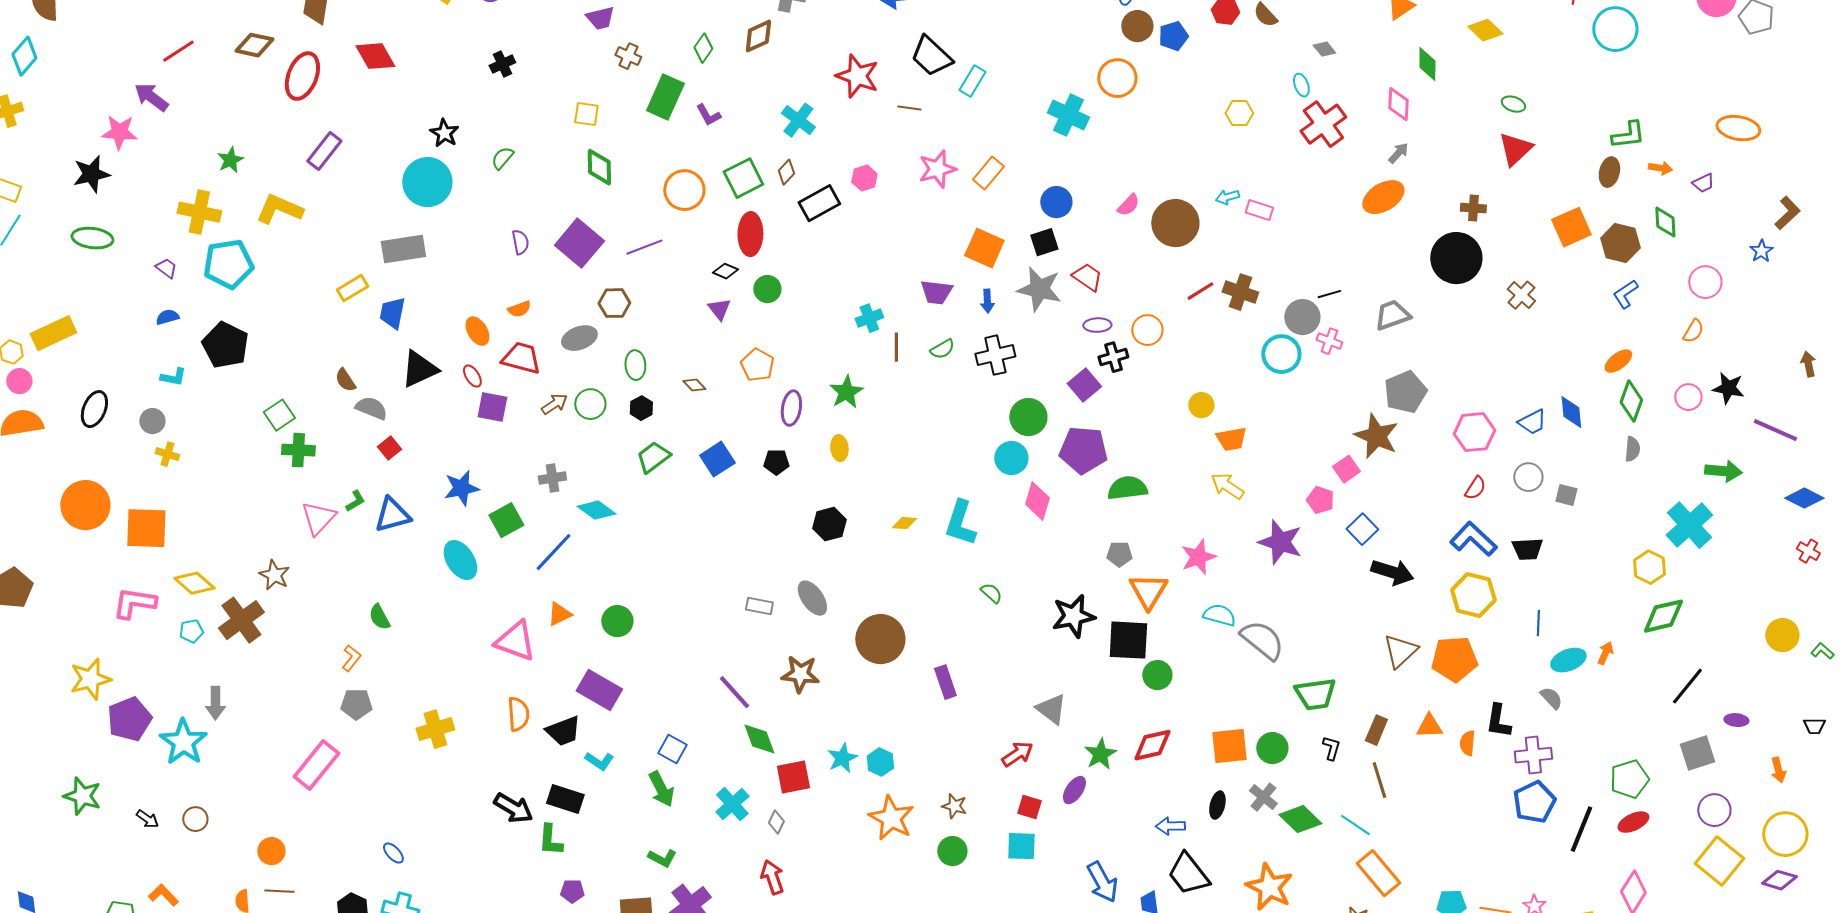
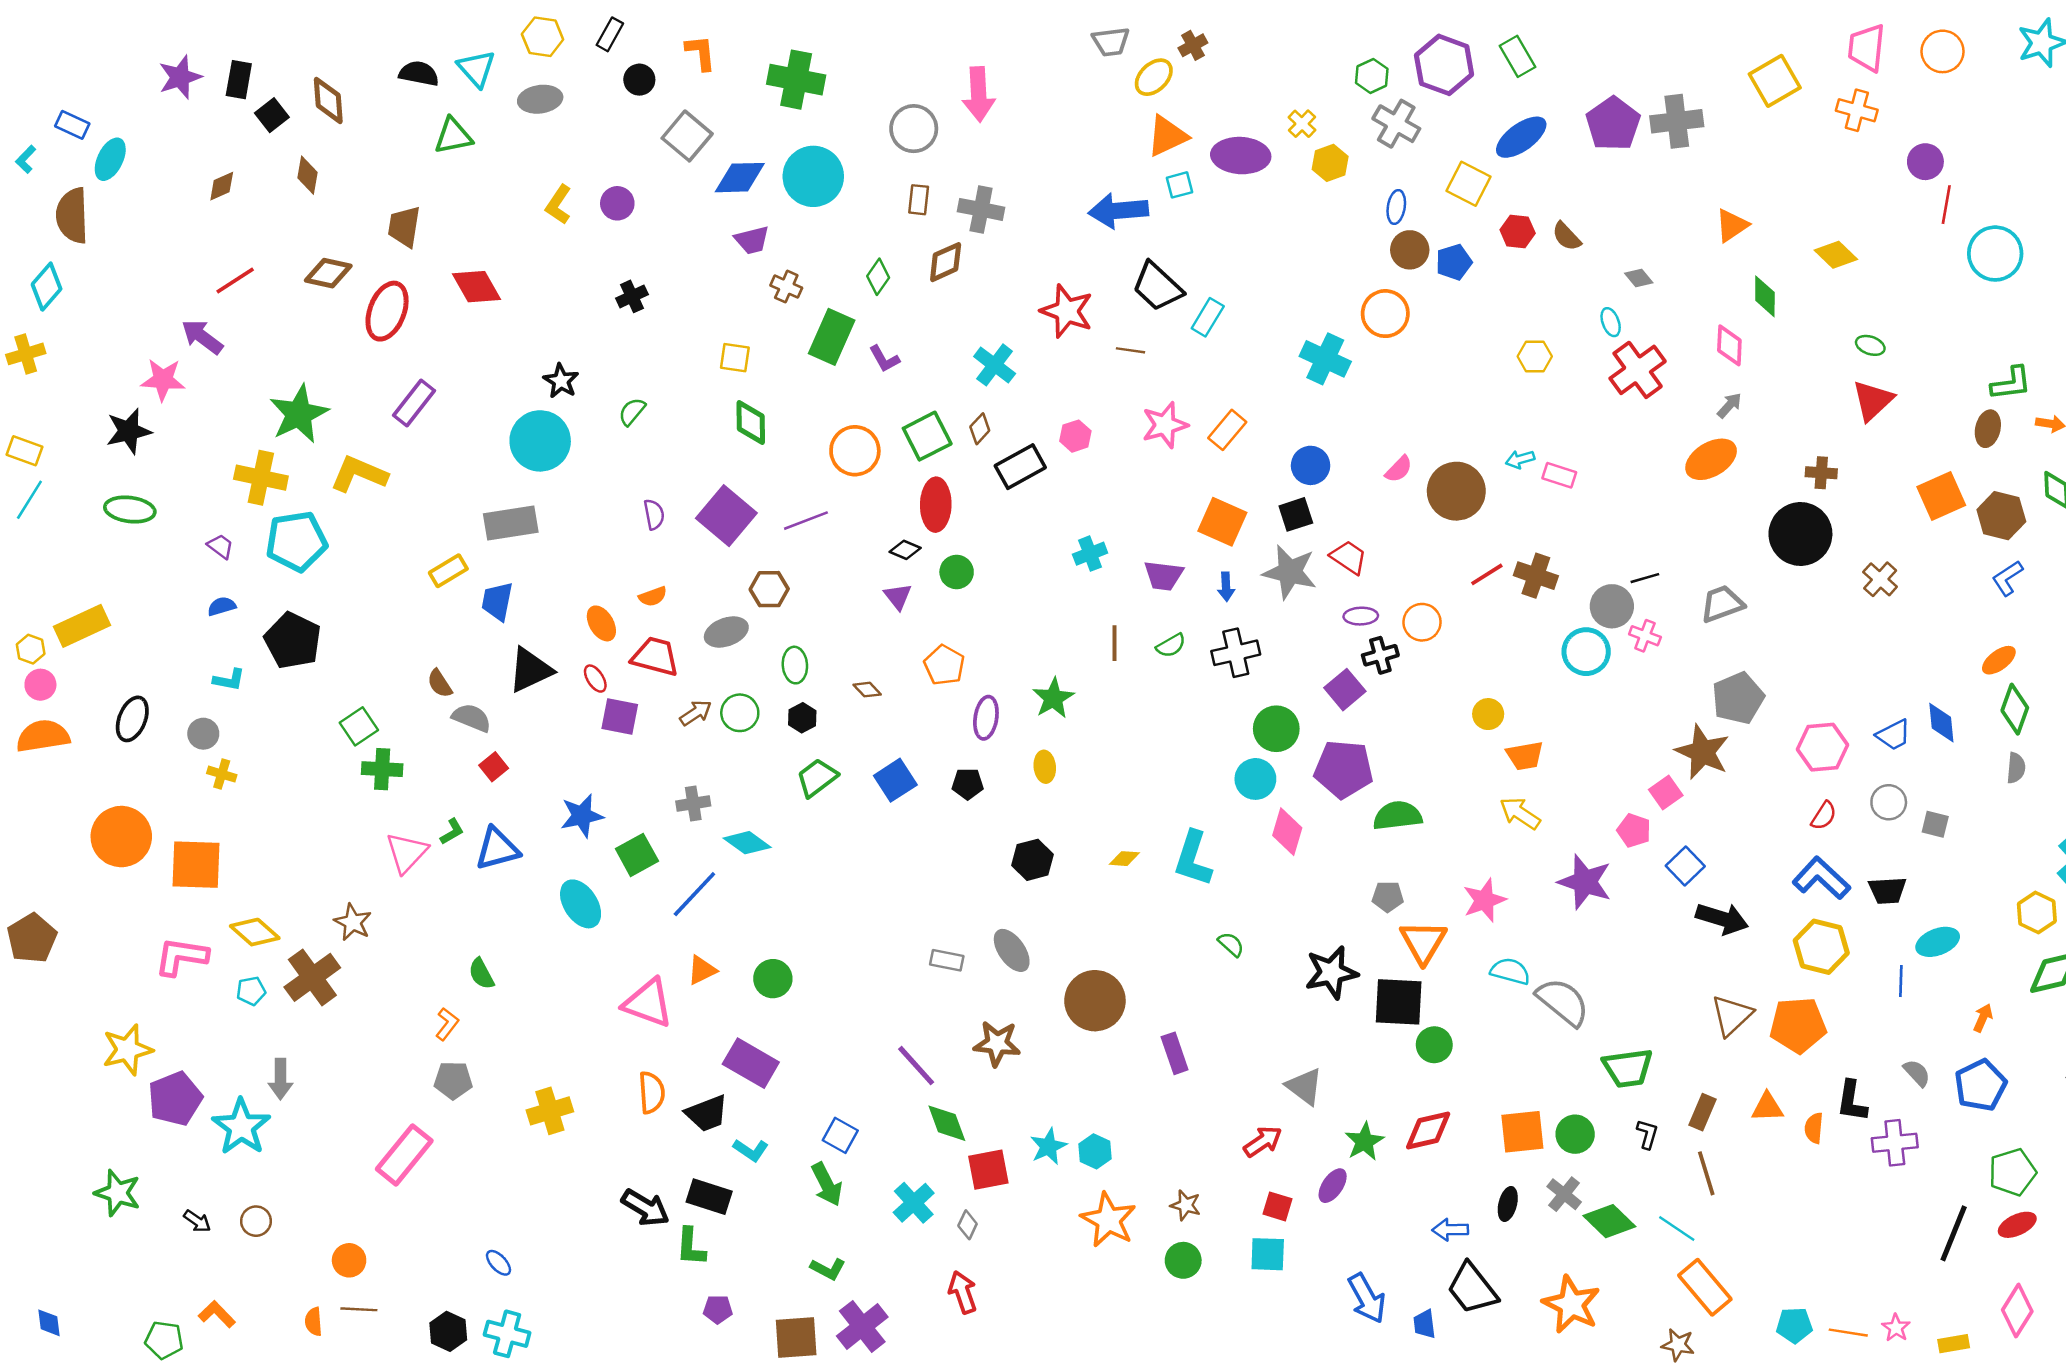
green star: (230, 160) -> (299, 414), size x1.8
cyan cross: (869, 318) -> (1090, 554), moved
cyan ellipse: (1568, 660) -> (1938, 942), moved
blue pentagon: (1534, 802) -> (1981, 1085), moved

